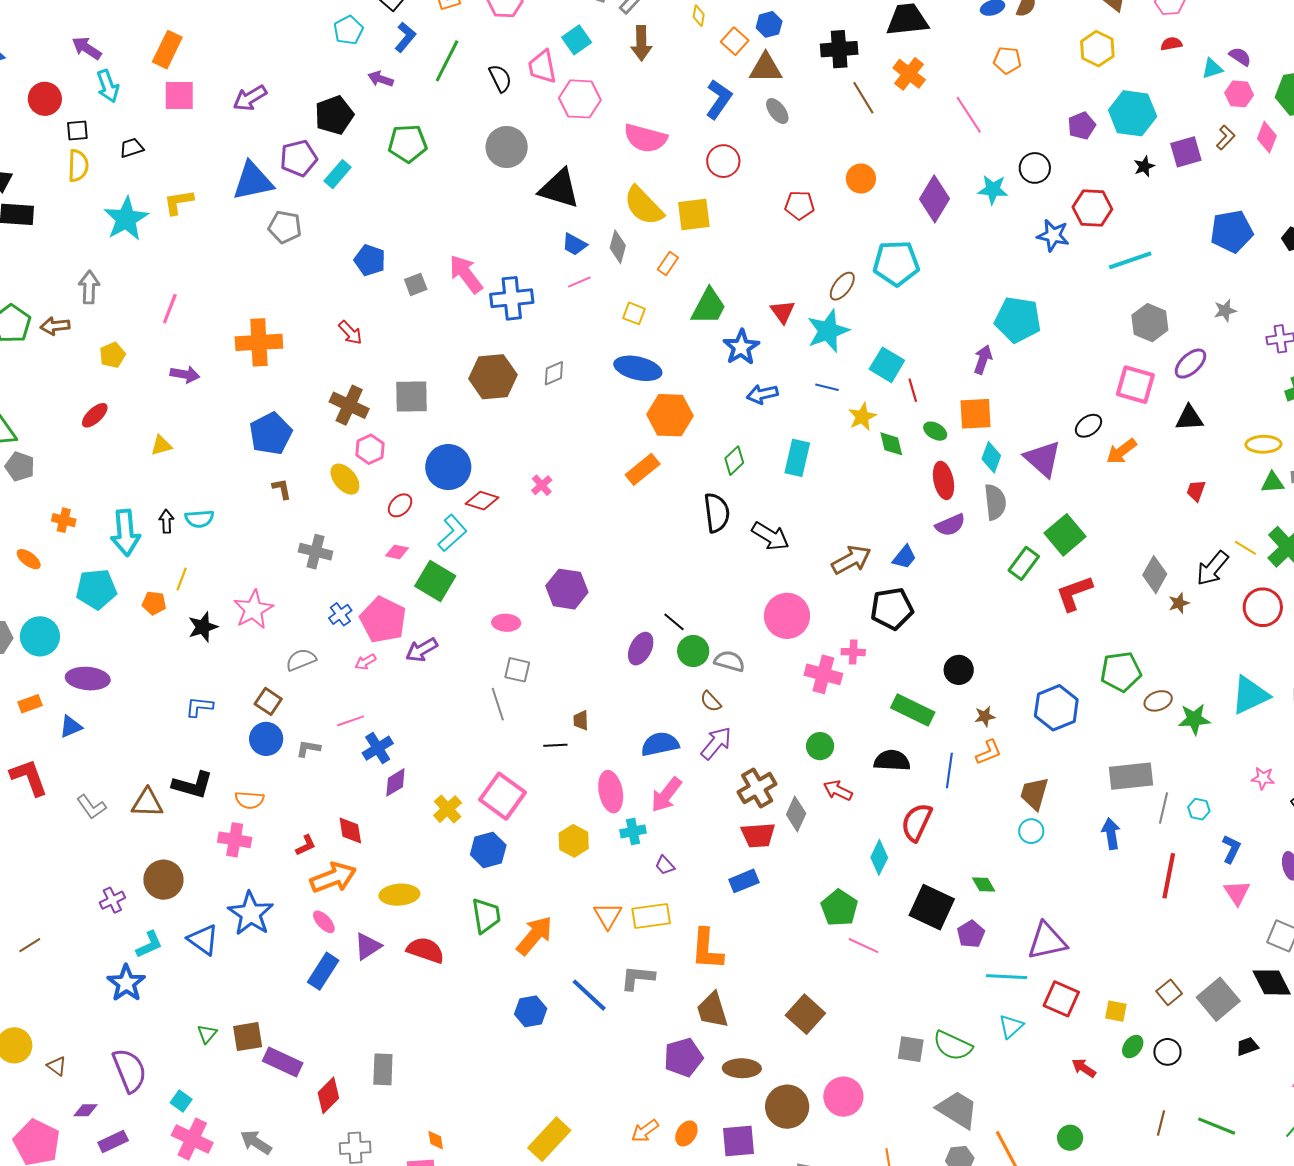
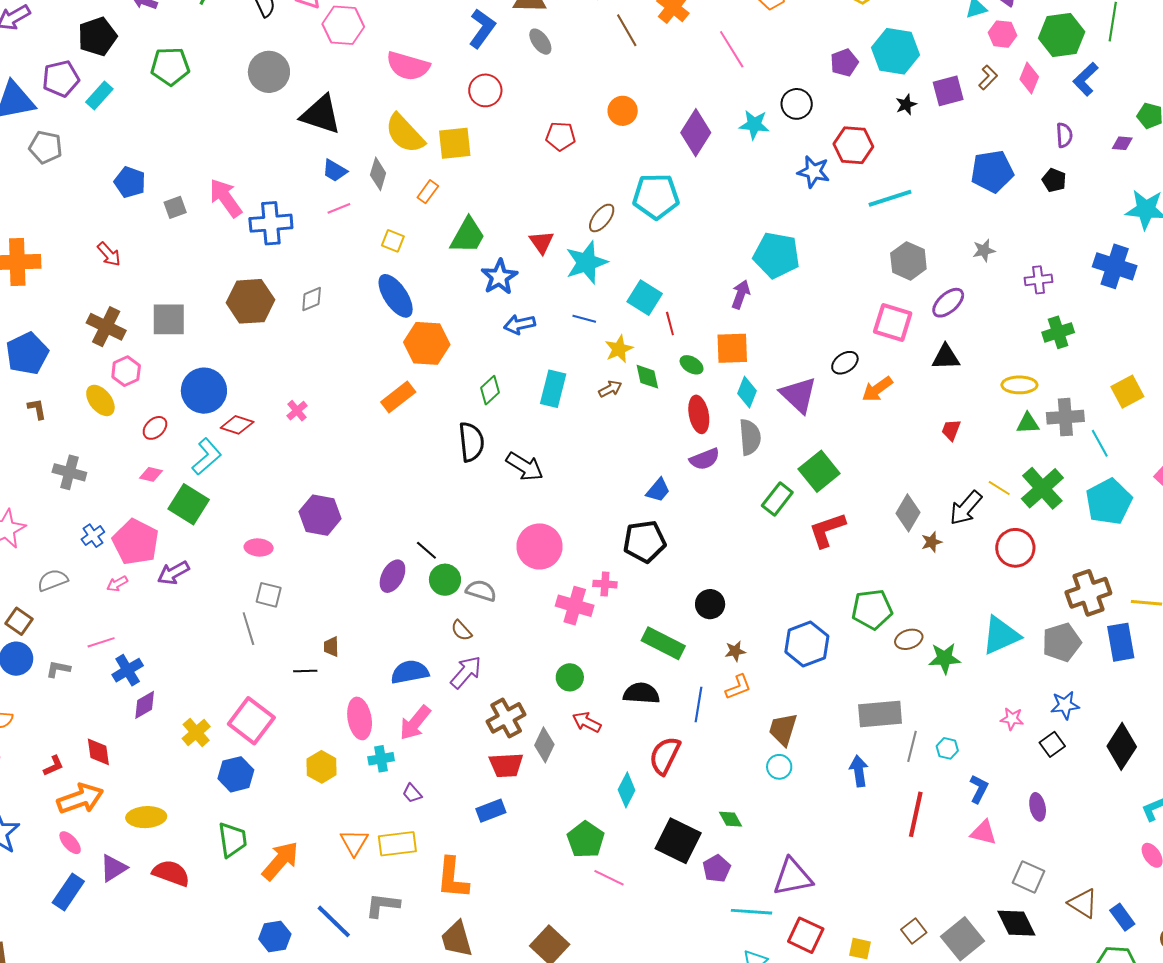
blue ellipse: (638, 368) -> (396, 296), turned 42
brown arrow: (851, 560) -> (610, 389), moved, size x0.6
pink triangle: (1237, 893) -> (984, 833), turned -44

